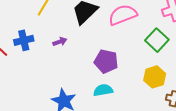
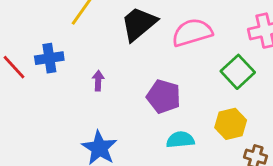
purple arrow: (60, 42) -> (98, 81), moved, turned -72
cyan semicircle: (103, 90) -> (180, 140), moved

